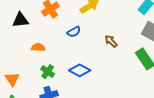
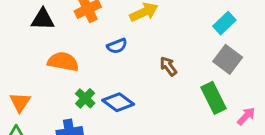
orange semicircle: (38, 47) -> (63, 62), size x1.5
green cross: (48, 72) -> (85, 98), moved

